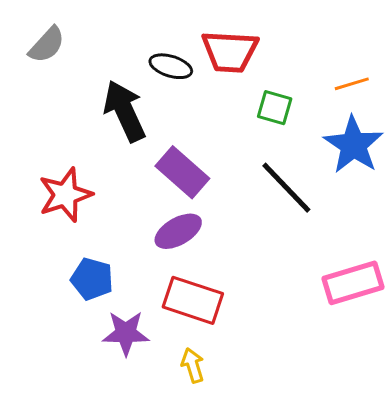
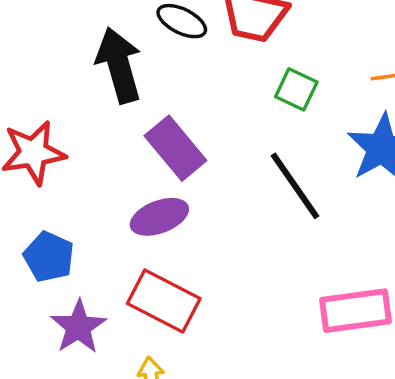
purple star: (126, 333) -> (79, 327), turned 30

